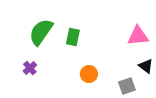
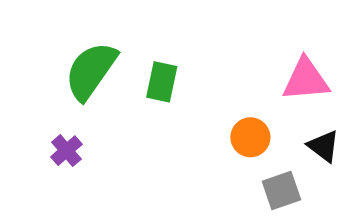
orange circle: (89, 74) -> (250, 137), moved

